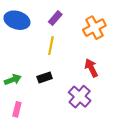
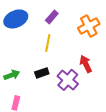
blue ellipse: (17, 20) -> (16, 19), turned -40
purple cross: (80, 97) -> (68, 80), moved

